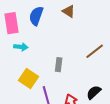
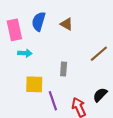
brown triangle: (69, 11) -> (67, 24), moved
yellow square: (29, 79) -> (34, 84), turned -30

